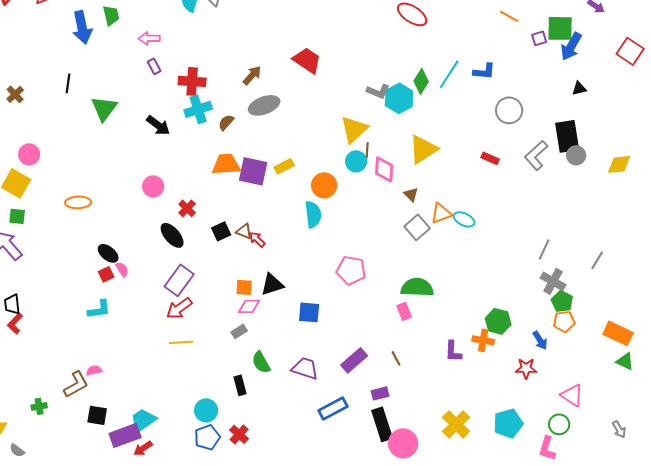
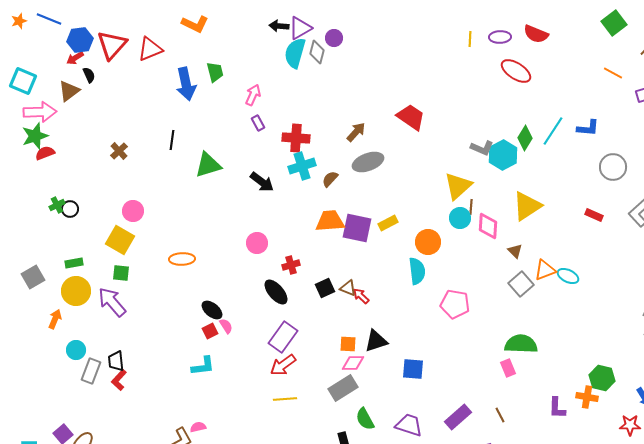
pink arrow: (149, 38) -> (253, 95), turned 115
green triangle: (104, 108) -> (208, 165), turned 36
red cross: (187, 208) -> (291, 265), turned 30
pink pentagon: (351, 270) -> (455, 304), moved
gray rectangle: (239, 331) -> (343, 388), size x1.8

